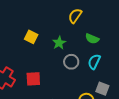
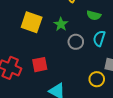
yellow square: (31, 37) -> (32, 22), size x1.5

